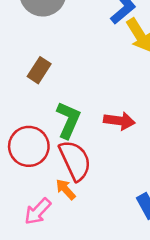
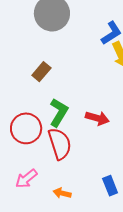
orange arrow: (66, 189) -> (62, 193), moved, turned -42

